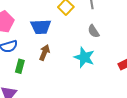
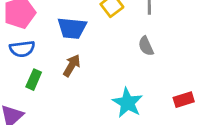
cyan star: (84, 57) -> (127, 103), moved

